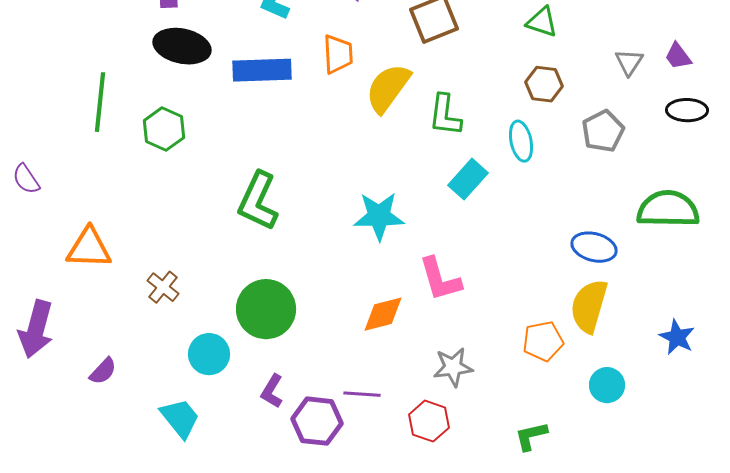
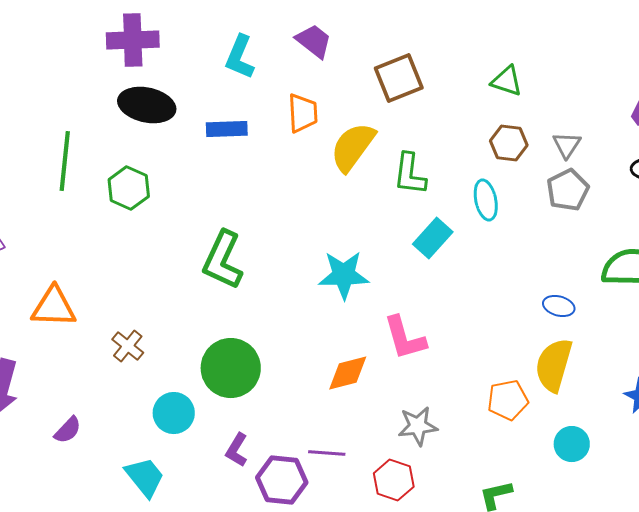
gray triangle: (629, 62) -> (567, 145), moved
blue rectangle: (262, 70) -> (227, 129), size x0.7
blue ellipse: (594, 247) -> (559, 306), size x0.7

